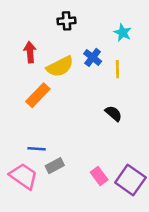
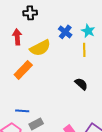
black cross: (67, 21) -> (30, 13), moved
cyan star: (123, 33) -> (88, 31), moved
blue cross: (93, 57) -> (65, 32), moved

